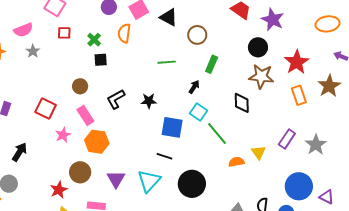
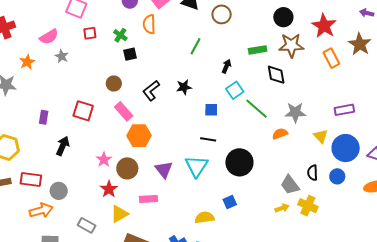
green line: (167, 62) -> (196, 46), turned -48
green rectangle: (212, 64) -> (258, 50), moved, turned 66
cyan square: (198, 112) -> (235, 90), turned 30
blue square: (172, 127) -> (211, 110), size x0.6
pink star: (63, 135) -> (104, 160), moved
purple rectangle: (287, 139) -> (344, 110), moved, turned 54
gray star: (316, 145) -> (295, 112), moved, turned -30
black arrow: (20, 152) -> (63, 146), moved
yellow triangle: (259, 152) -> (321, 136), moved

